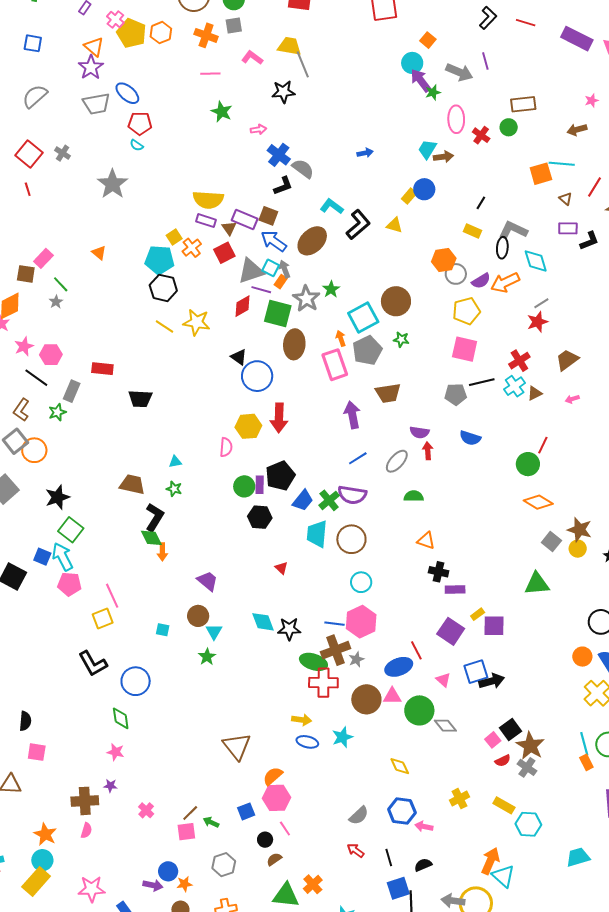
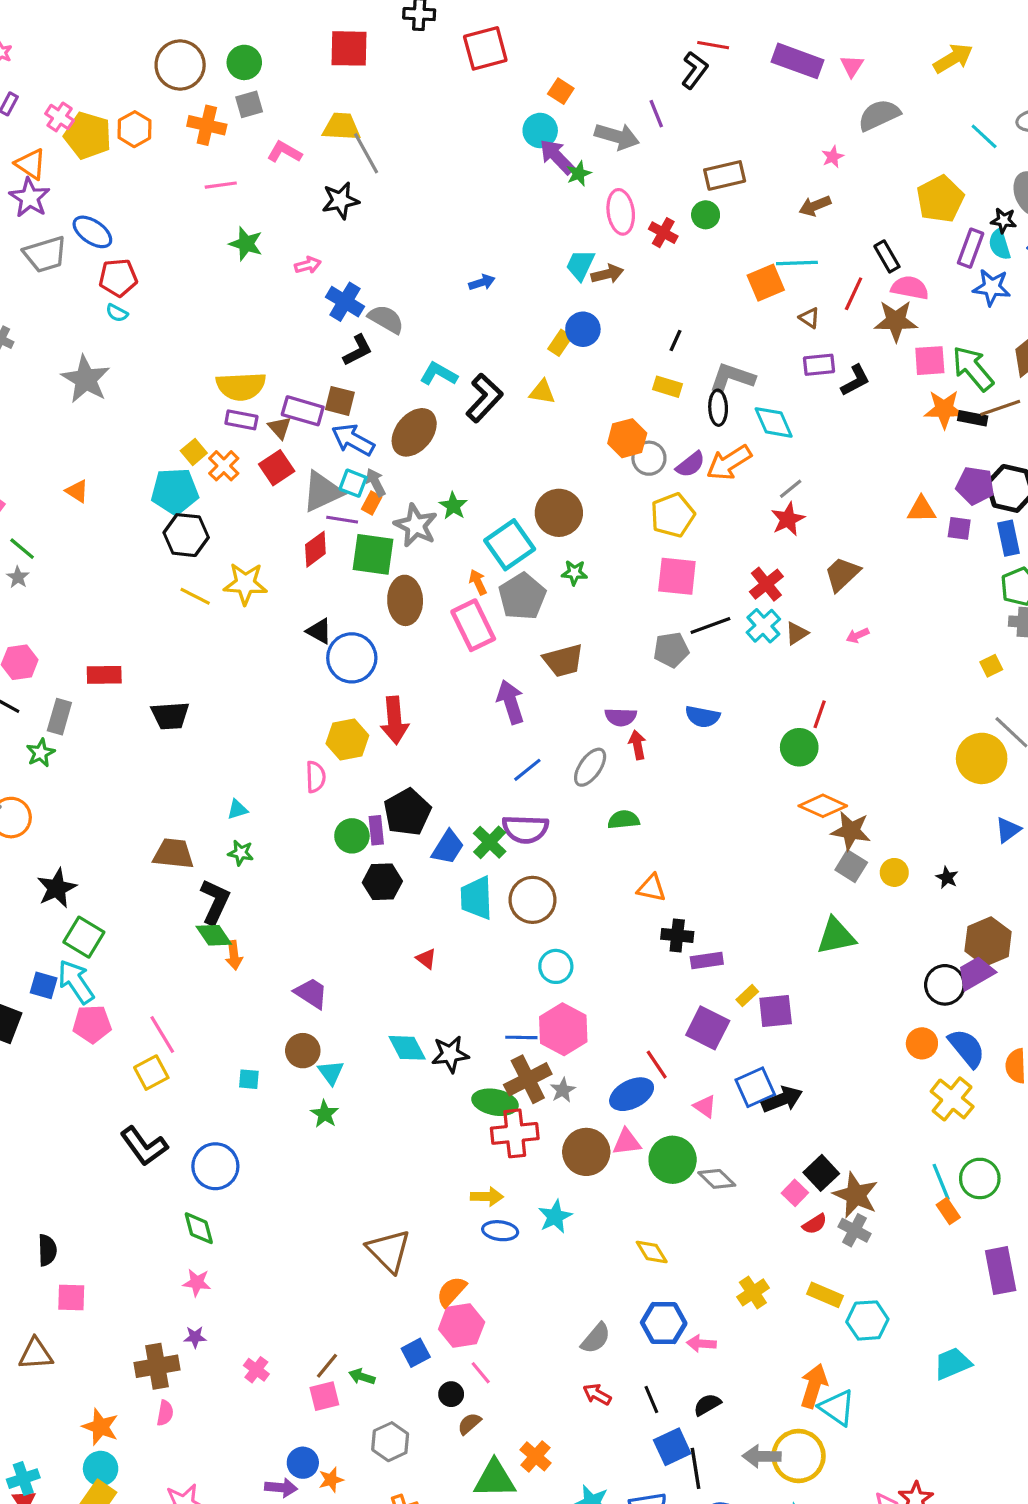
black L-shape: (488, 18) -> (695, 70), moved
brown star: (580, 530) -> (851, 831), moved

